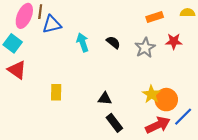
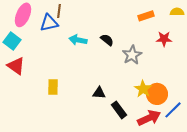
brown line: (40, 12) -> (59, 11), moved
cyan arrow: (83, 42) -> (78, 40), turned -60
gray star: (145, 48) -> (132, 55), moved
black rectangle: (114, 123) -> (119, 110), moved

